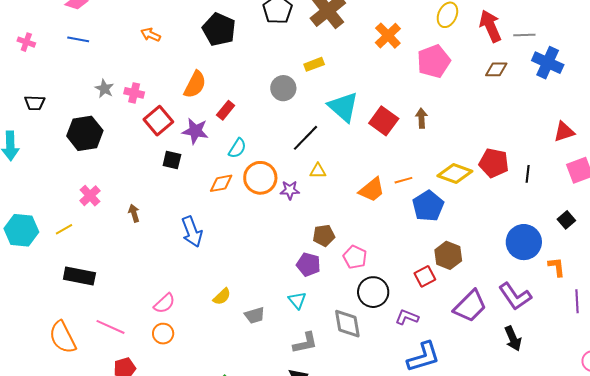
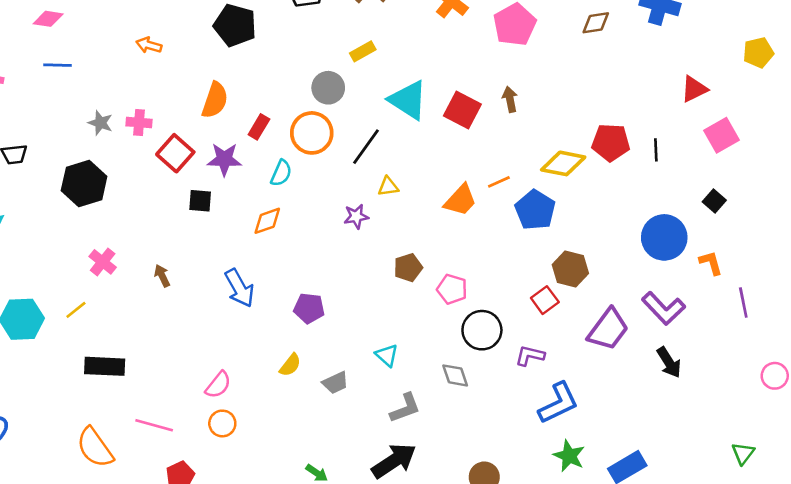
orange circle: (260, 178) -> (312, 133), moved
purple pentagon: (308, 265) -> (309, 308), moved
gray diamond: (347, 324) -> (455, 375), size x0.7

